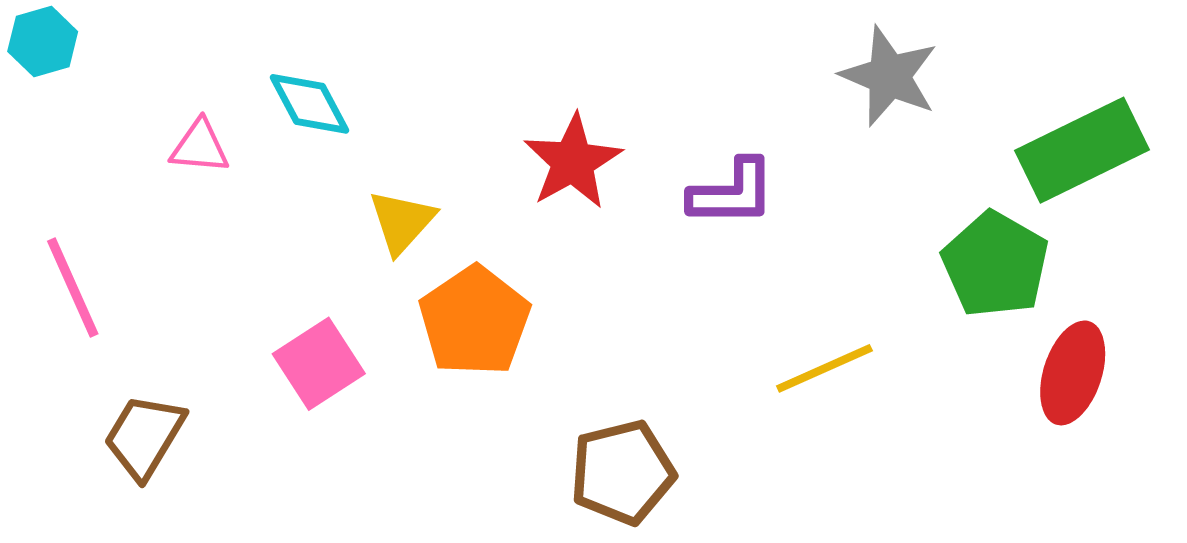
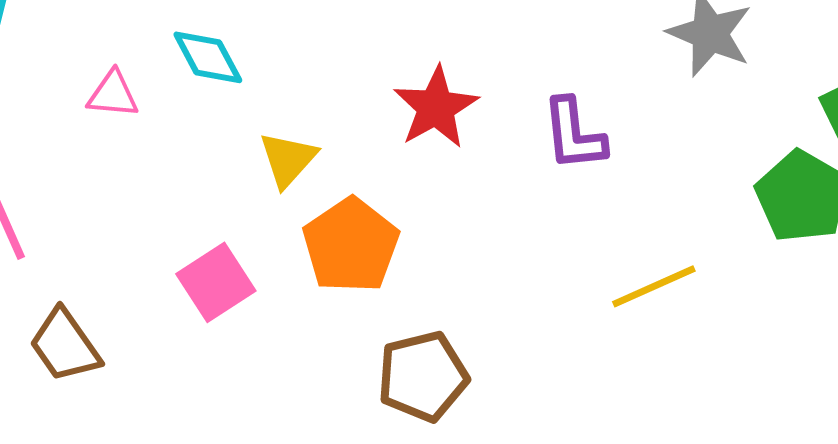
purple L-shape: (732, 193) -> (574, 134), turned 84
brown trapezoid: (144, 436) -> (65, 345), turned -66
brown pentagon: (622, 472) -> (423, 376), moved

